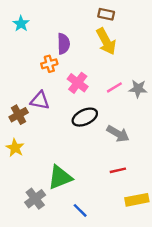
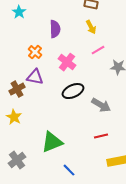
yellow arrow: (106, 41) -> (91, 27), size x0.6
orange cross: (49, 64) -> (35, 52), moved, turned -32
pink line: (114, 87) -> (98, 50), moved
gray cross: (35, 199) -> (17, 160), moved

